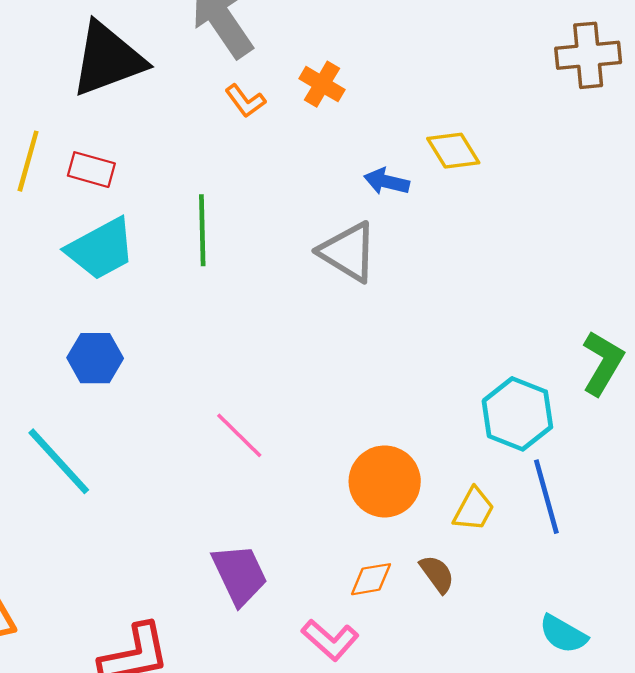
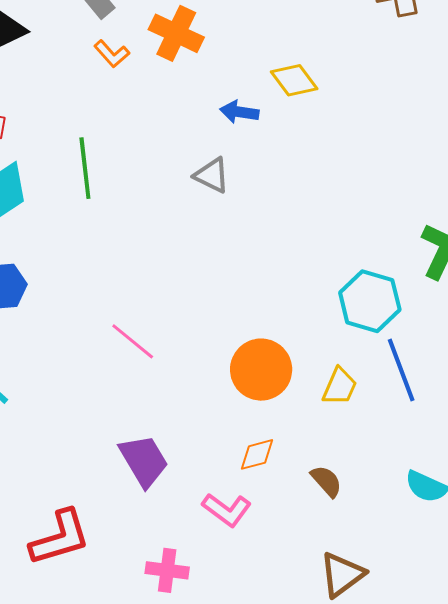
orange cross: (322, 84) -> (176, 33), size x1.4
gray triangle: (348, 252) -> (212, 175), size x0.7
brown semicircle: (437, 574) -> (326, 481), moved

